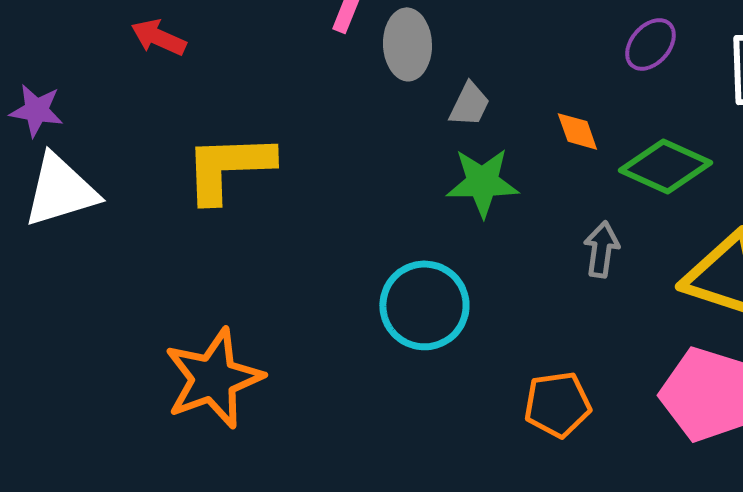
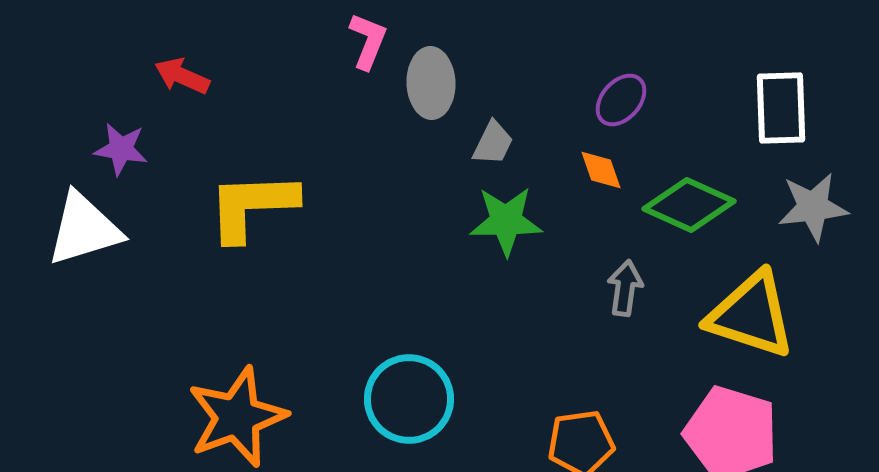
purple ellipse: (650, 44) -> (621, 100), moved
purple star: (36, 110) -> (121, 149), moved
cyan circle: (424, 305) -> (409, 399), moved

